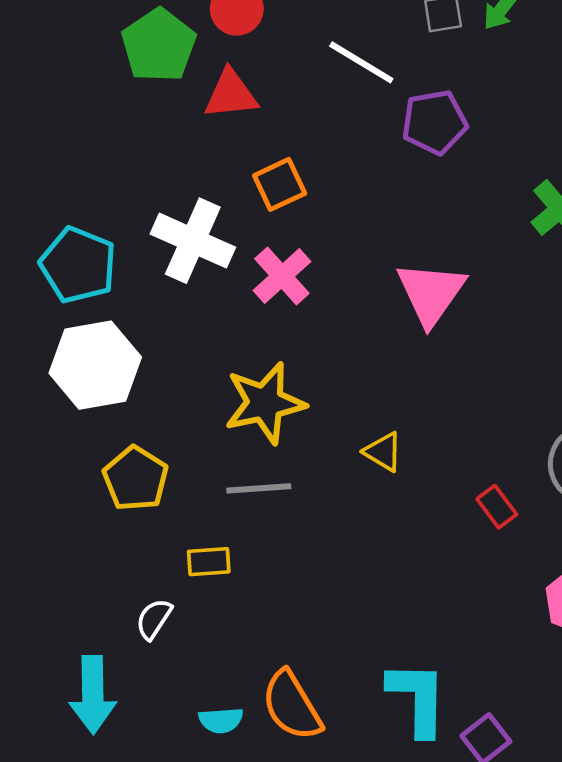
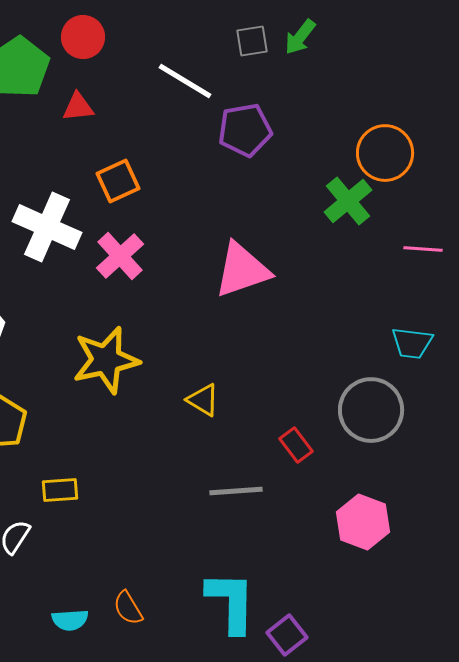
red triangle: (231, 94) -> (78, 107), size x0.7
pink triangle: (431, 293) -> (242, 270), turned 36
gray line: (259, 488) -> (236, 491), moved
orange semicircle: (292, 706) -> (128, 608), size x0.6

